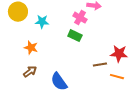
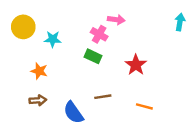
red star: (119, 54) -> (136, 65), moved, turned 30
brown line: (100, 65) -> (103, 97), moved
brown arrow: (30, 72) -> (38, 100), turned 32

